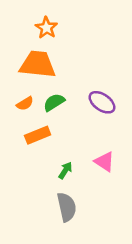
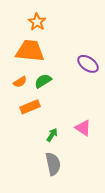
purple ellipse: (102, 102) -> (88, 64), moved

